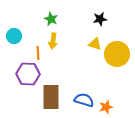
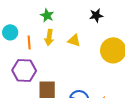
yellow triangle: (95, 44) -> (74, 40), moved
orange line: (38, 53) -> (29, 42), moved

